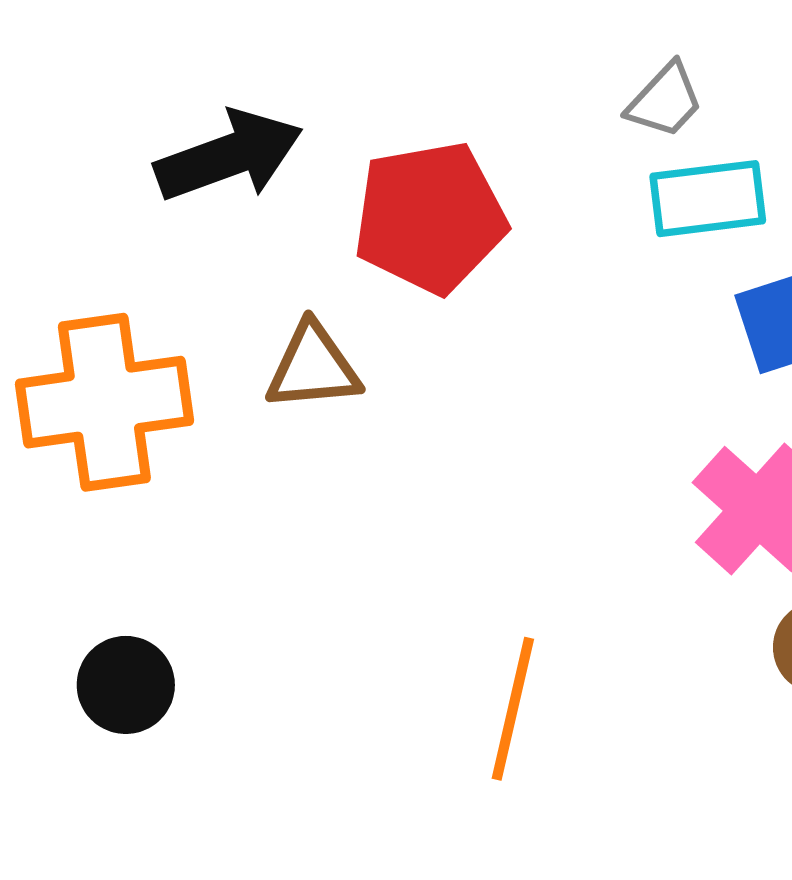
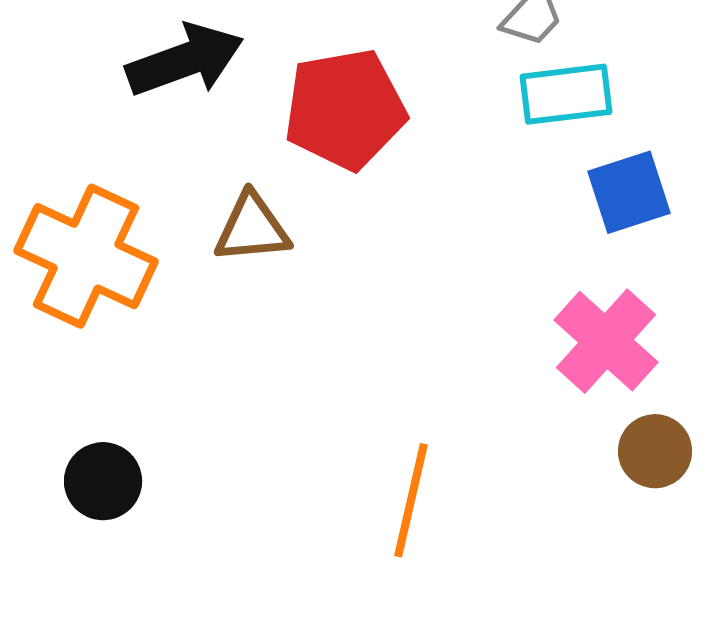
orange cross: (104, 402) -> (86, 256), turned 33

